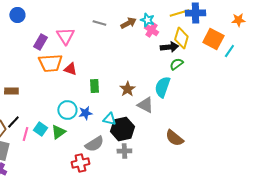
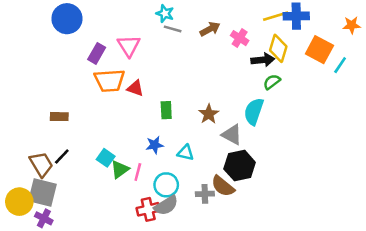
blue circle: (17, 15) -> (67, 19), size x1.5
cyan star: (147, 20) -> (165, 14), moved
cyan circle: (67, 110) -> (166, 185), moved
cyan square: (40, 129) -> (106, 158), moved
black hexagon: (122, 129) -> (240, 166), moved
pink line: (25, 134) -> (138, 172), moved
brown semicircle: (174, 138) -> (223, 186), moved
gray semicircle: (94, 144) -> (166, 205), moved

